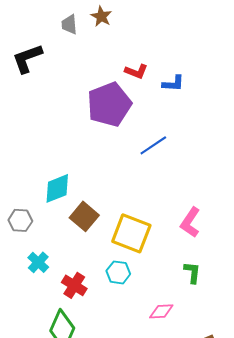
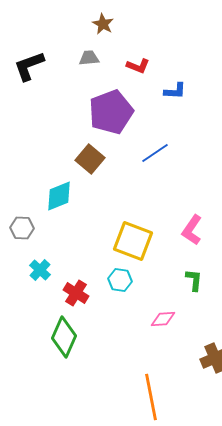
gray trapezoid: (69, 24) -> (89, 58), moved, turned 90
red L-shape: (136, 71) -> (138, 66), moved
brown square: (84, 216) -> (90, 159), moved

